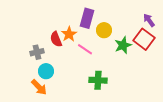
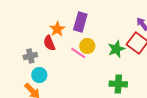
yellow circle: (104, 30) -> (87, 46), moved
orange star: (69, 34) -> (57, 29), moved
green cross: (98, 80) -> (118, 84), moved

